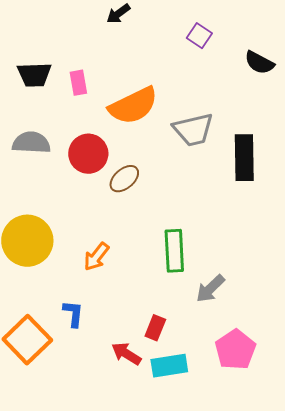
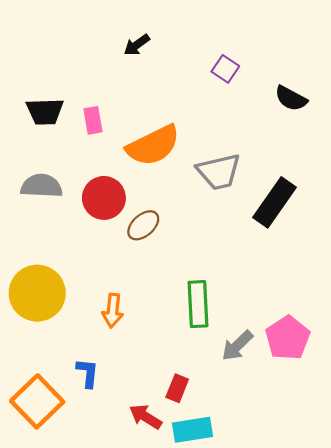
black rectangle: (244, 158) -> (275, 202), turned 36
orange arrow: (96, 257) -> (113, 311), turned -32
pink pentagon: (235, 350) -> (288, 338), moved

